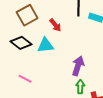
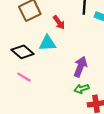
black diamond: (21, 43) -> (23, 52), moved
green arrow: (80, 87) -> (82, 89), turned -112

